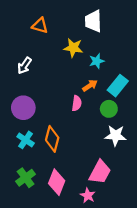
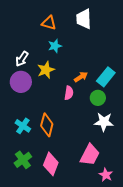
orange triangle: (40, 26) -> (49, 23), moved
yellow star: (73, 48) -> (46, 70), moved, turned -30
cyan star: (97, 61) -> (55, 46), moved
purple circle: (23, 108) -> (21, 82), moved
pink star: (88, 195) -> (106, 175), moved

